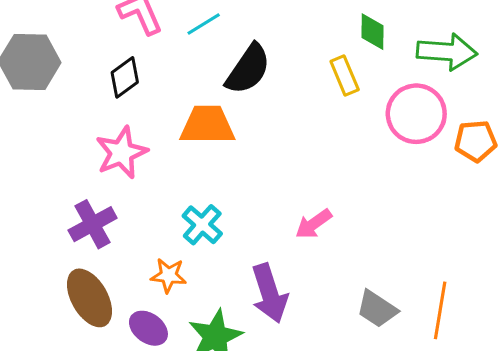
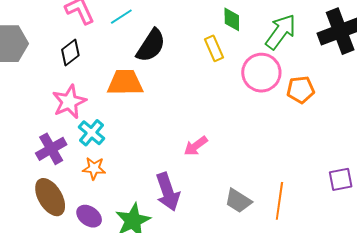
green arrow: (447, 52) -> (281, 32), turned -57
cyan cross: (202, 225) -> (92, 133), moved
orange star: (168, 275) -> (94, 168), moved

